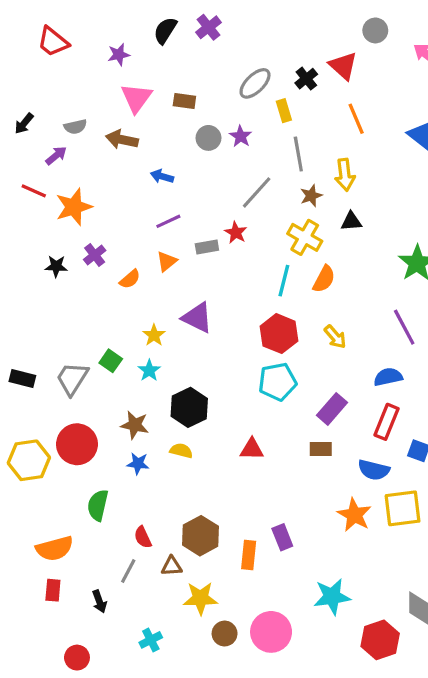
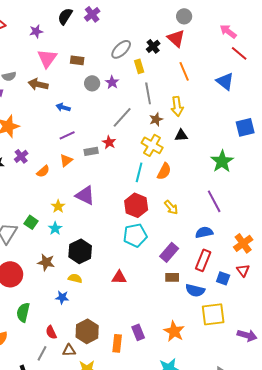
gray circle: (375, 30) -> (184, 16), moved
brown rectangle: (321, 449) -> (172, 277), moved
blue star: (138, 464) -> (62, 297), moved
orange star: (354, 515) -> (174, 331), moved

